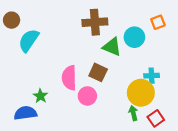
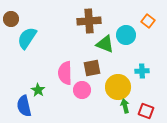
orange square: (158, 22) -> (148, 21), turned -32
brown square: (98, 72) -> (92, 68), turned -36
yellow circle: (141, 93) -> (118, 87), moved
blue semicircle: (25, 113) -> (24, 106), turned -95
red square: (156, 118) -> (146, 111), turned -35

